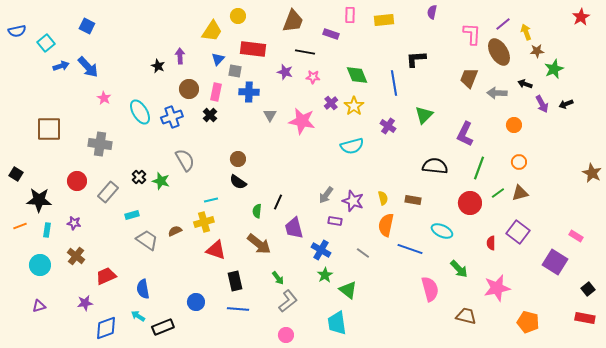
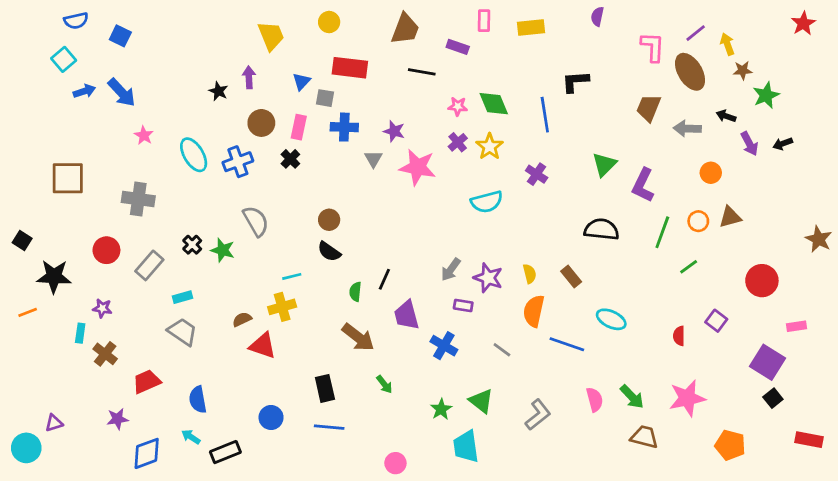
blue semicircle: (17, 31) -> (76, 21), moved
yellow trapezoid: (212, 31) -> (271, 36), moved, turned -55
purple star: (285, 72) -> (394, 131), moved
pink star: (313, 77) -> (458, 106), moved
green triangle: (424, 115) -> (604, 164), moved
orange circle: (519, 162) -> (698, 221), moved
brown triangle: (520, 193) -> (730, 217), moved
brown rectangle: (413, 200) -> (571, 276), turned 42
red circle: (470, 203) -> (762, 281), moved
cyan rectangle: (47, 230) -> (80, 333), moved
purple square: (518, 232) -> (716, 321), size x0.7
pink rectangle: (576, 236) -> (796, 326), turned -40
gray trapezoid: (147, 240) -> (183, 332), moved
red triangle: (216, 250) -> (263, 346), moved
cyan circle: (40, 265) -> (26, 448), moved
green arrow: (459, 269) -> (632, 397), moved
green star: (325, 275) -> (441, 409), moved
pink semicircle: (430, 289) -> (595, 400), size x0.7
black square: (588, 289) -> (773, 398), moved
gray L-shape: (288, 301) -> (538, 415), moved

